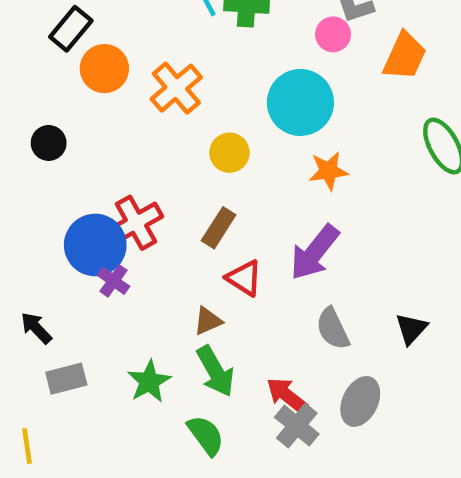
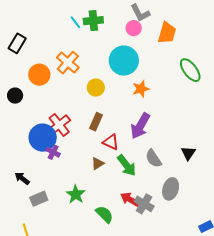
orange circle: (104, 69) -> (39, 75), moved
green arrow: (215, 371) -> (127, 165), moved
red arrow: (287, 395) -> (130, 199), moved

